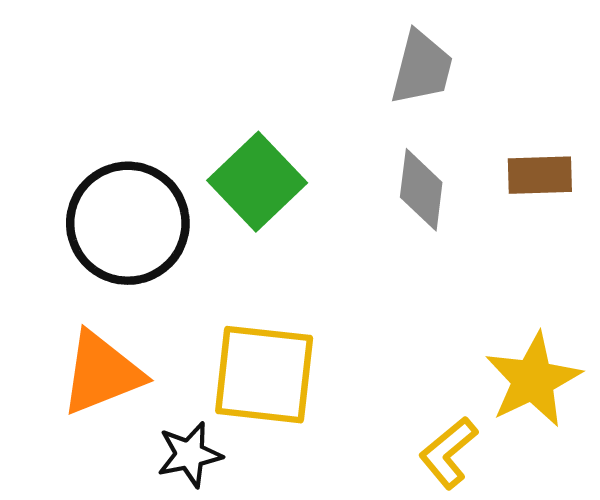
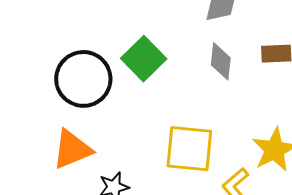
yellow square: (264, 375) -> (189, 149), moved

